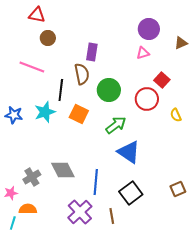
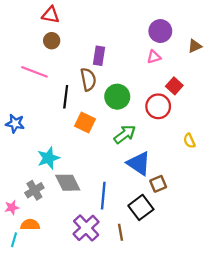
red triangle: (37, 15) -> (51, 15), moved
cyan star: (45, 112) -> (48, 158), moved
yellow semicircle: (176, 115) -> (189, 141), moved
brown square: (178, 189) -> (158, 184), moved

